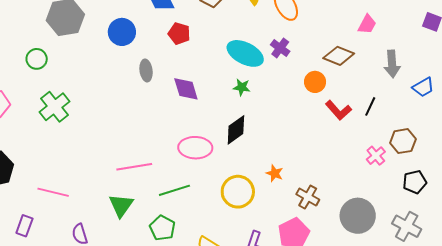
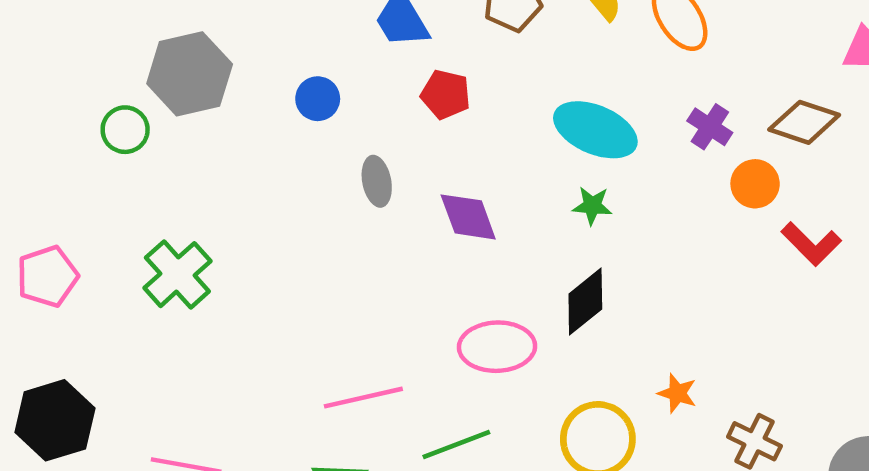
blue circle: (122, 32) -> (318, 99), size x0.7
purple cross: (280, 48) -> (710, 127), moved
green circle: (37, 59) -> (125, 130), moved

